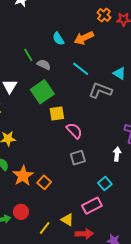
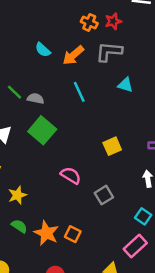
cyan semicircle: (58, 39) -> (43, 50), moved
cyan line: (81, 69) -> (79, 92), turned 42
gray L-shape: (100, 90) -> (109, 52), moved
yellow square: (57, 114) -> (112, 146), moved
pink semicircle: (74, 131) -> (71, 175), moved

